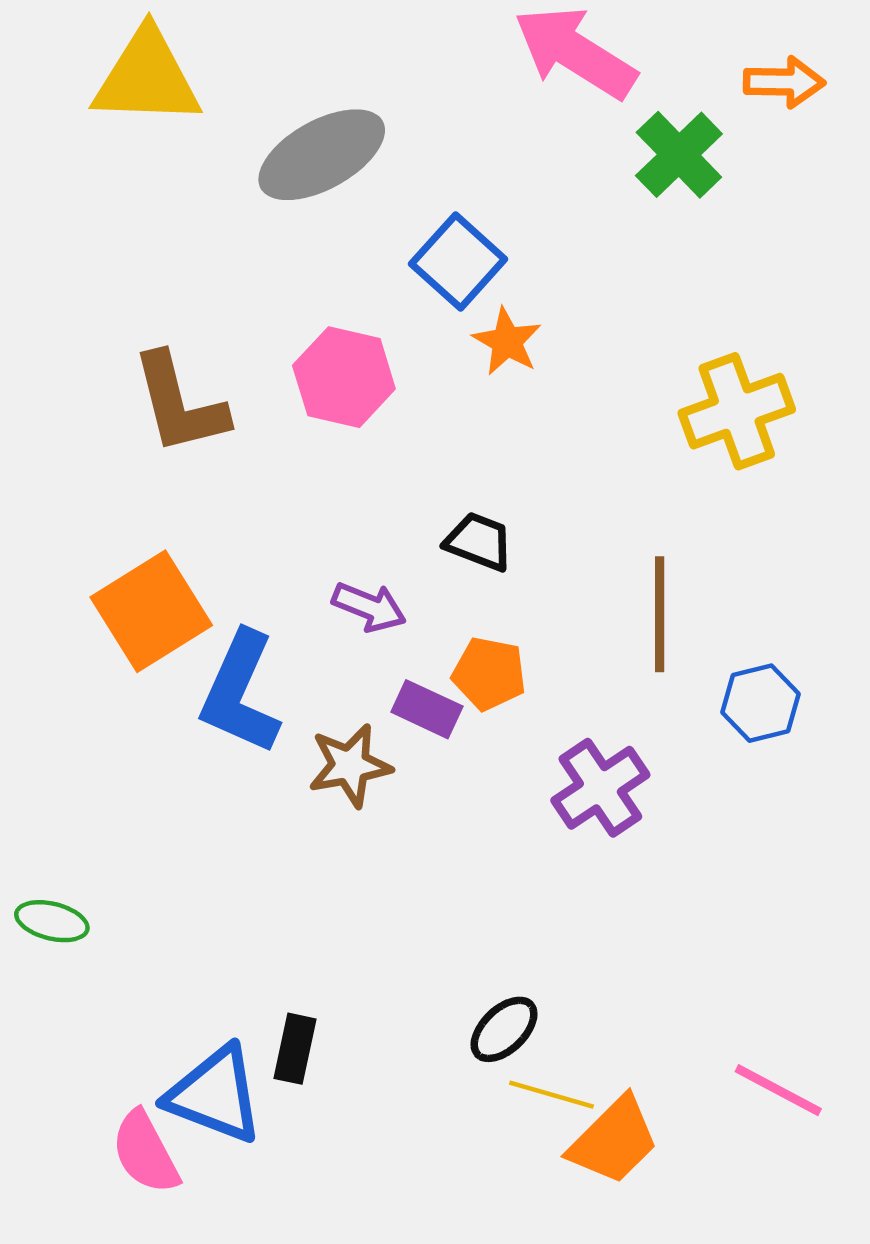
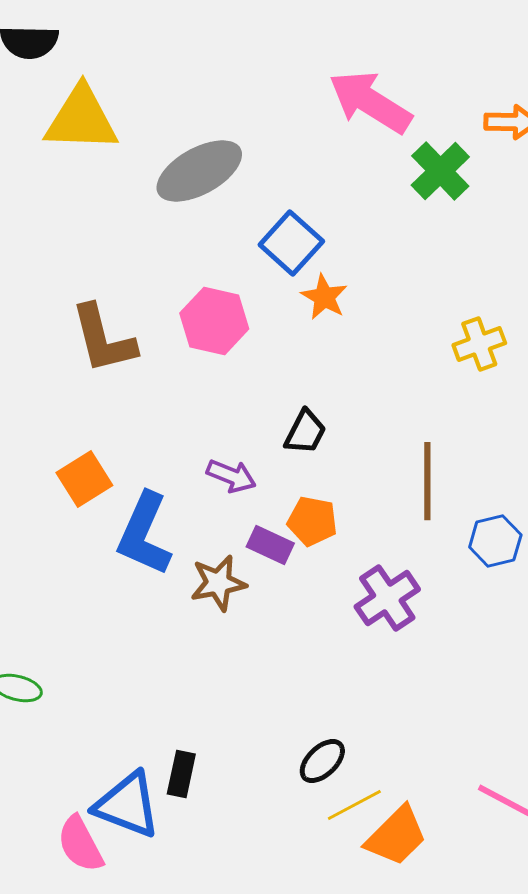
yellow cross: (737, 411) -> (479, 344), size x0.7
black trapezoid: (479, 542) -> (305, 432), turned 96
orange square: (151, 611) -> (84, 479), size x0.7
yellow line: (551, 1095) -> (354, 805), turned -44

